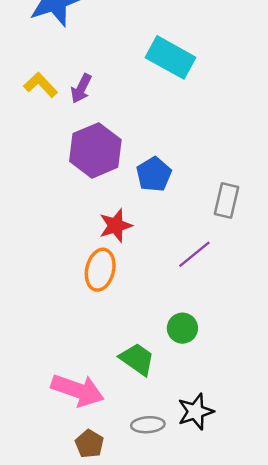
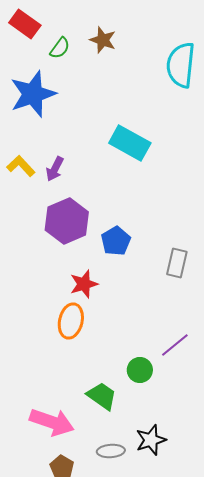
purple line: (194, 254) -> (175, 345), moved

